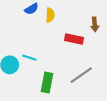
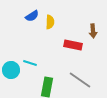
gray line: (81, 75) -> (80, 80), turned 70

